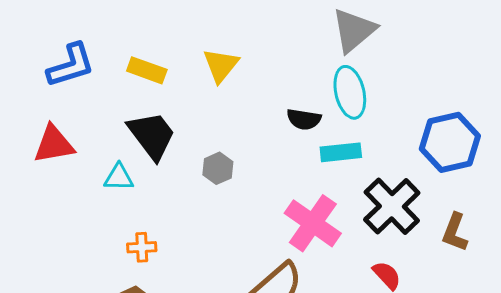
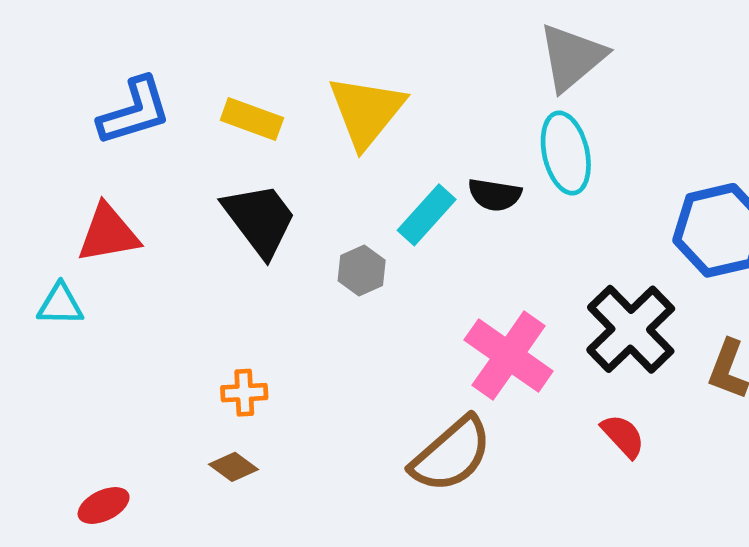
yellow triangle: (221, 65) -> (366, 111), size x1.4
cyan rectangle: (341, 152) -> (427, 215), moved, turned -42
cyan triangle: (119, 177) -> (60, 305), moved

